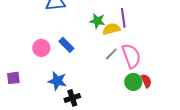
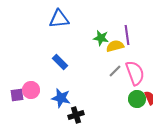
blue rectangle: (66, 45) -> (60, 62), moved
pink circle: (41, 48) -> (31, 90), moved

